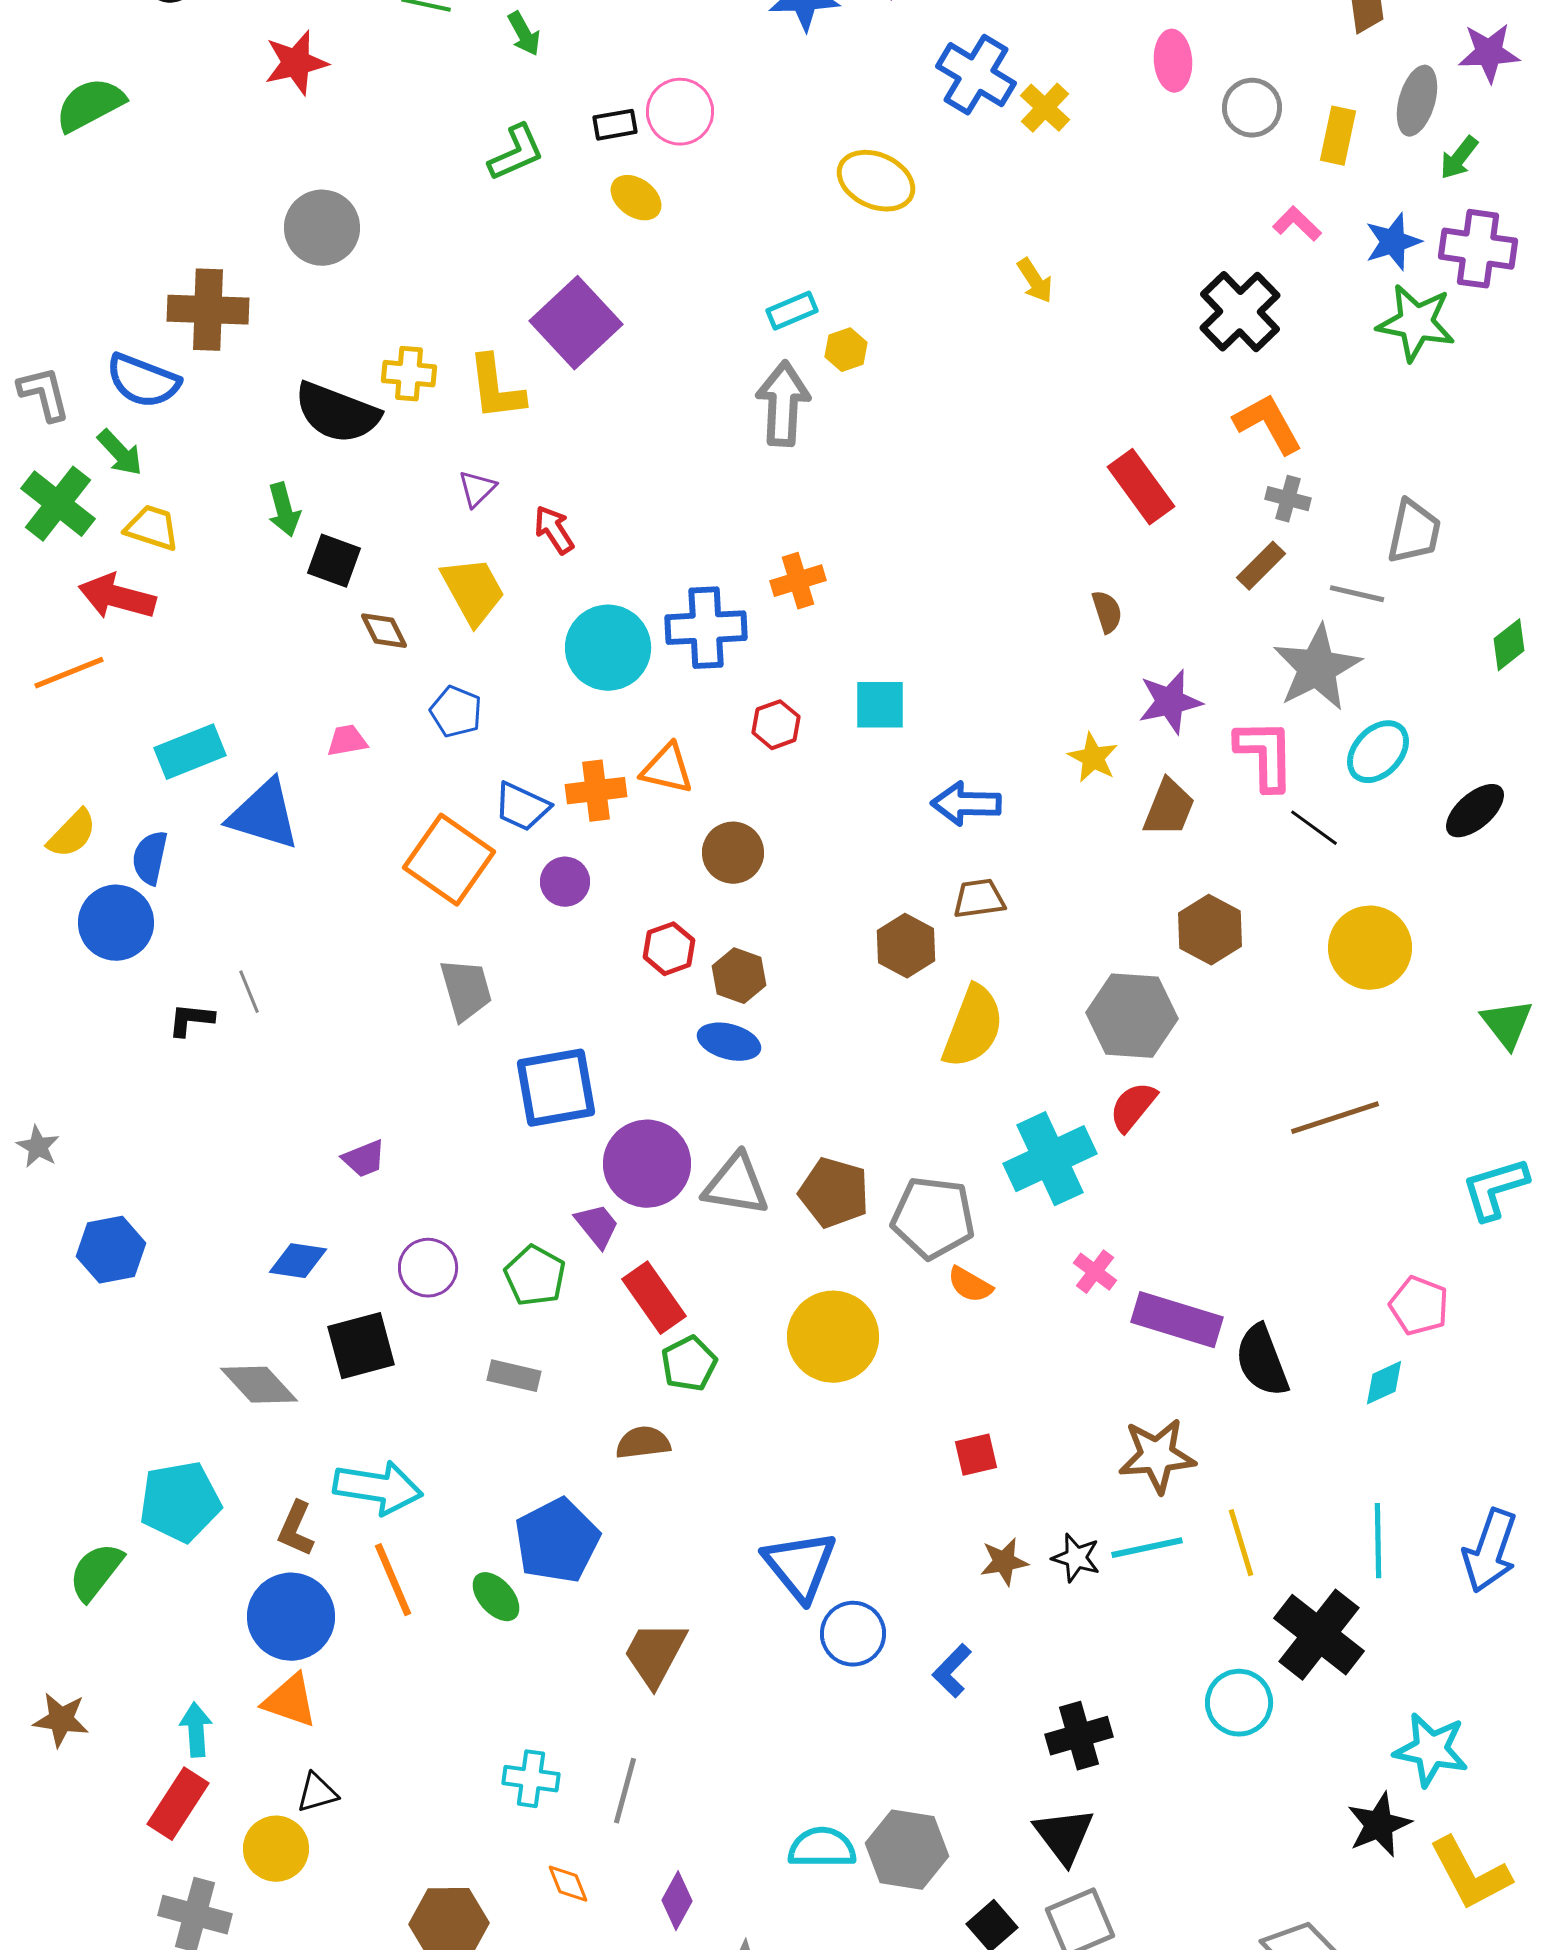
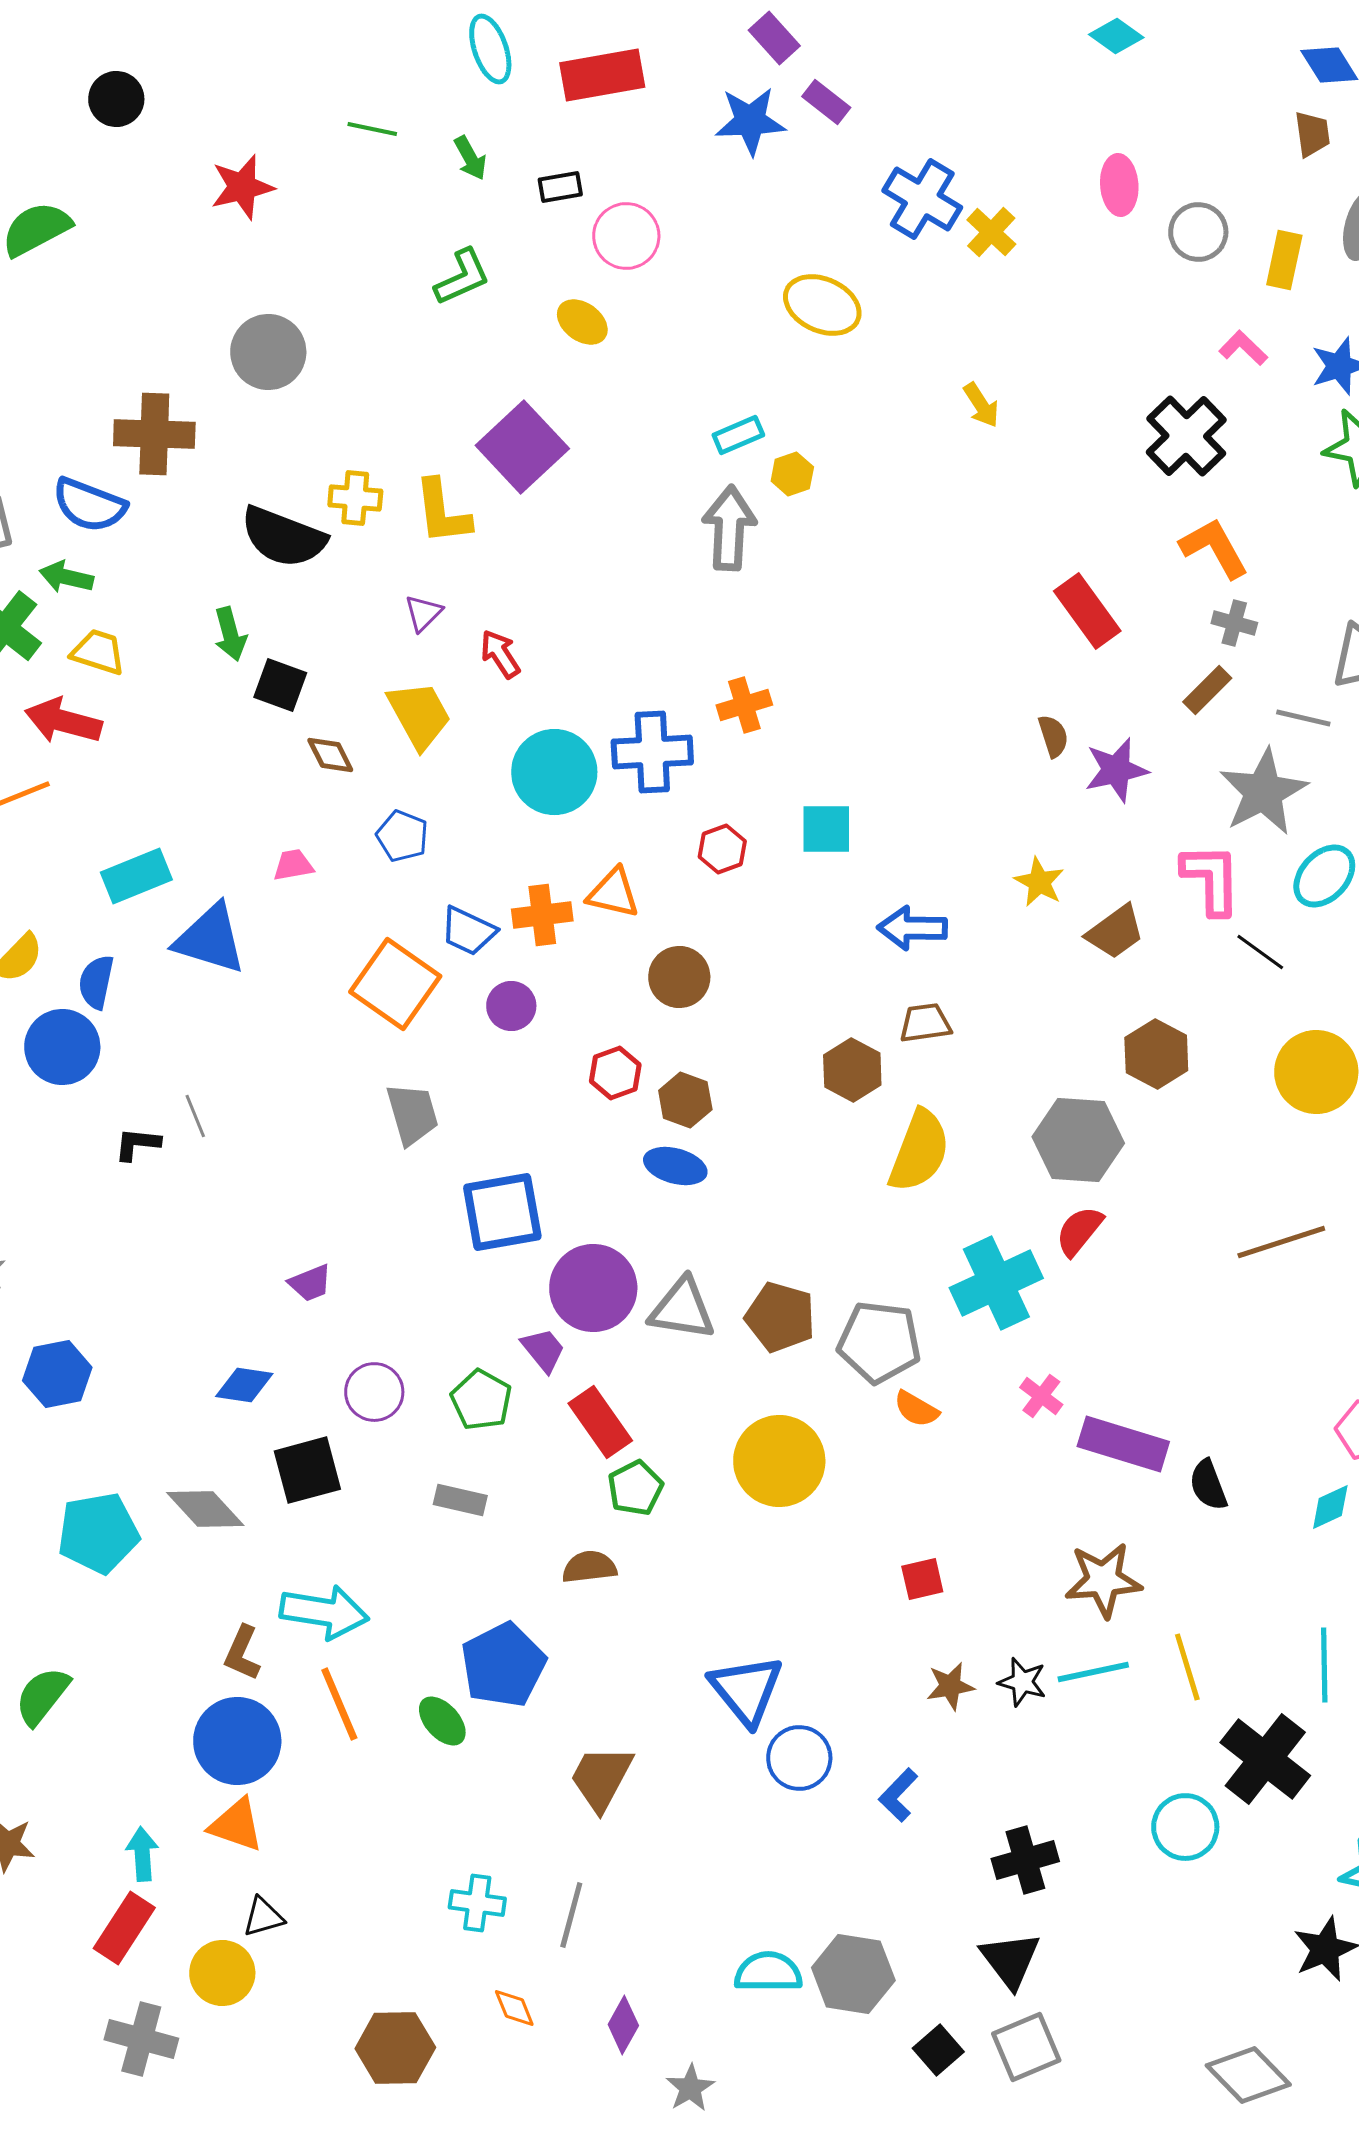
black rectangle: (615, 125) -> (560, 187), moved
green arrow: (120, 453) -> (66, 577), turned 146
purple star: (1170, 702) -> (1116, 770), moved
brown trapezoid: (1169, 808) -> (1115, 932), turned 32
black semicircle: (1262, 1361) -> (1208, 1485), size x0.7
cyan pentagon: (180, 1502) -> (98, 1533), moved

